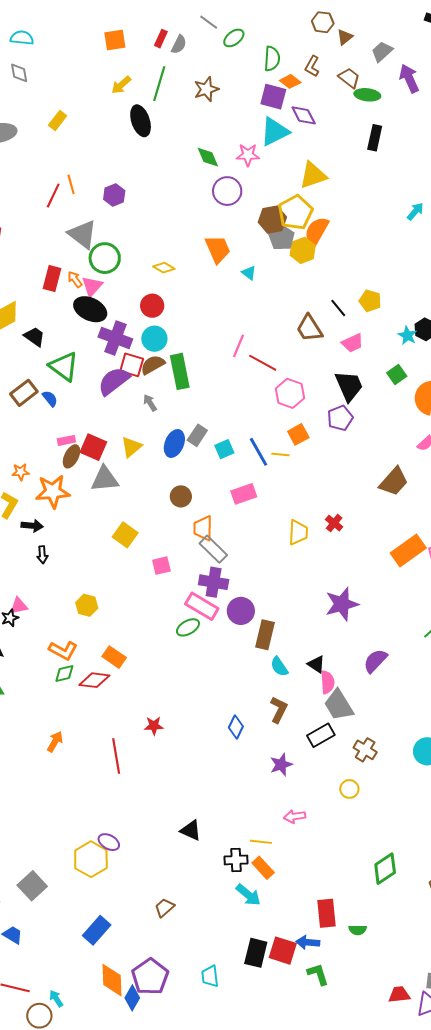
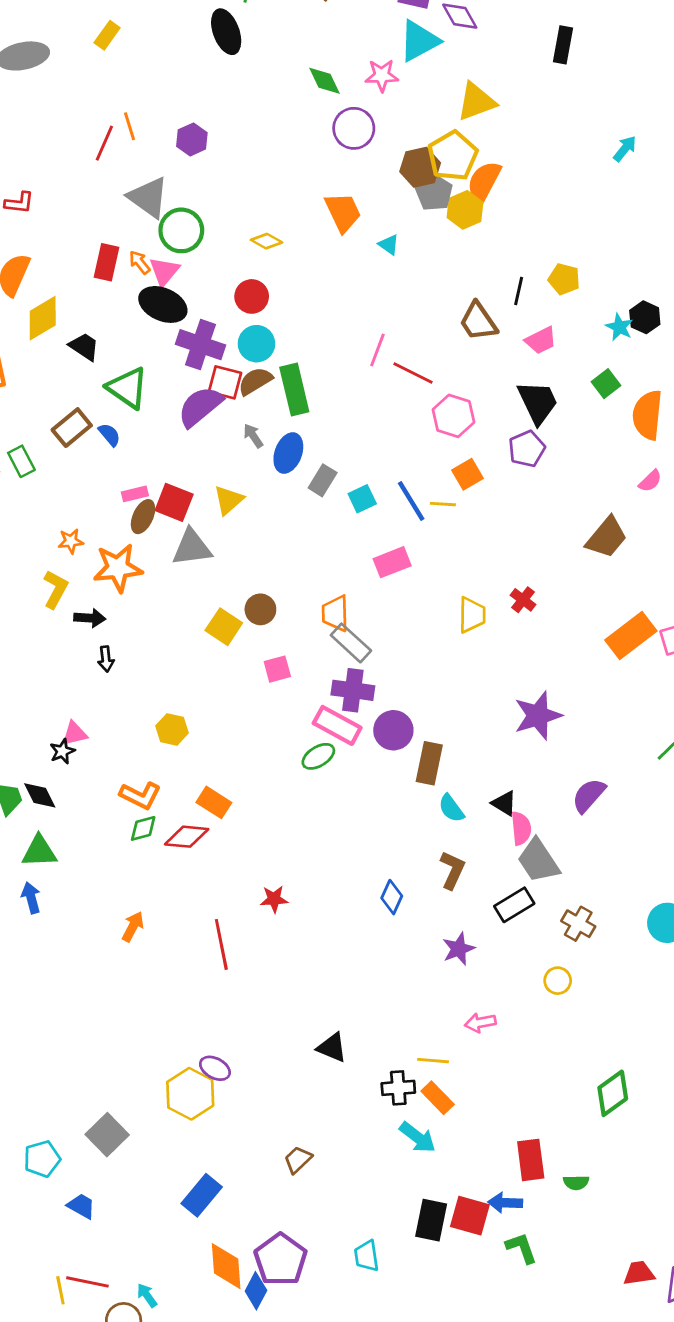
black line: (338, 308) -> (519, 291), turned 54
blue ellipse: (174, 443) -> (288, 453), moved
brown circle: (181, 496) -> (260, 609), moved

